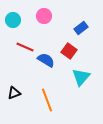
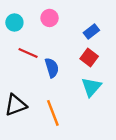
red square: (69, 51) -> (89, 58), moved
blue semicircle: (46, 60) -> (52, 68), turned 42
black triangle: (14, 93) -> (16, 105), size x1.5

